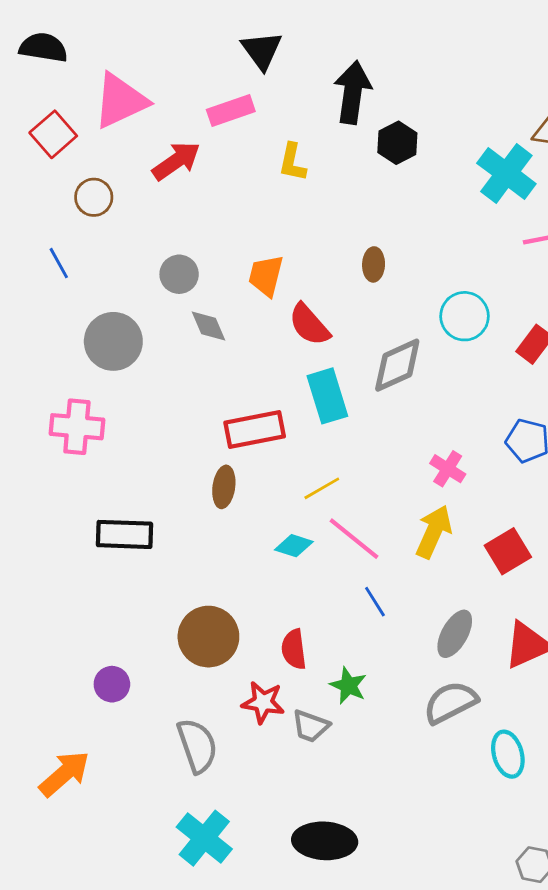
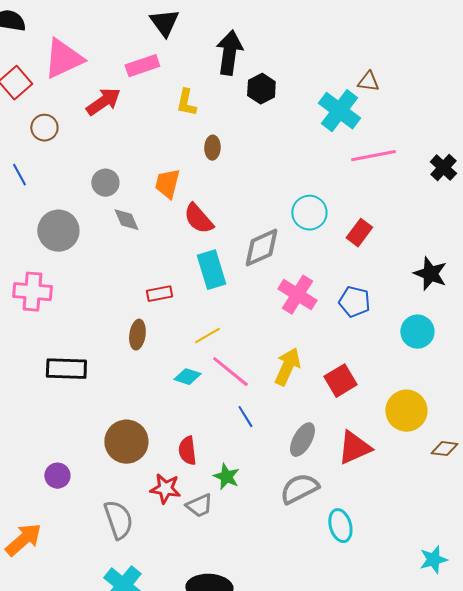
brown ellipse: (374, 264) -> (212, 148), moved
red rectangle: (255, 430) -> (159, 294), size x0.6
pink cross: (448, 469) -> (297, 295), moved, size x1.5
gray trapezoid: (311, 726) -> (199, 506), turned -44

